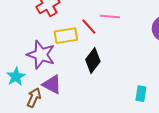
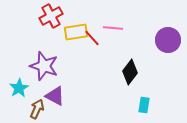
yellow rectangle: (66, 36) -> (76, 32), moved
black diamond: (93, 61) -> (130, 72), moved

